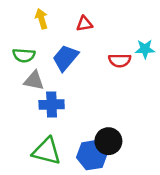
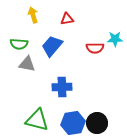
blue cross: (52, 105) -> (62, 87), moved
black circle: (108, 141) -> (97, 123), moved

